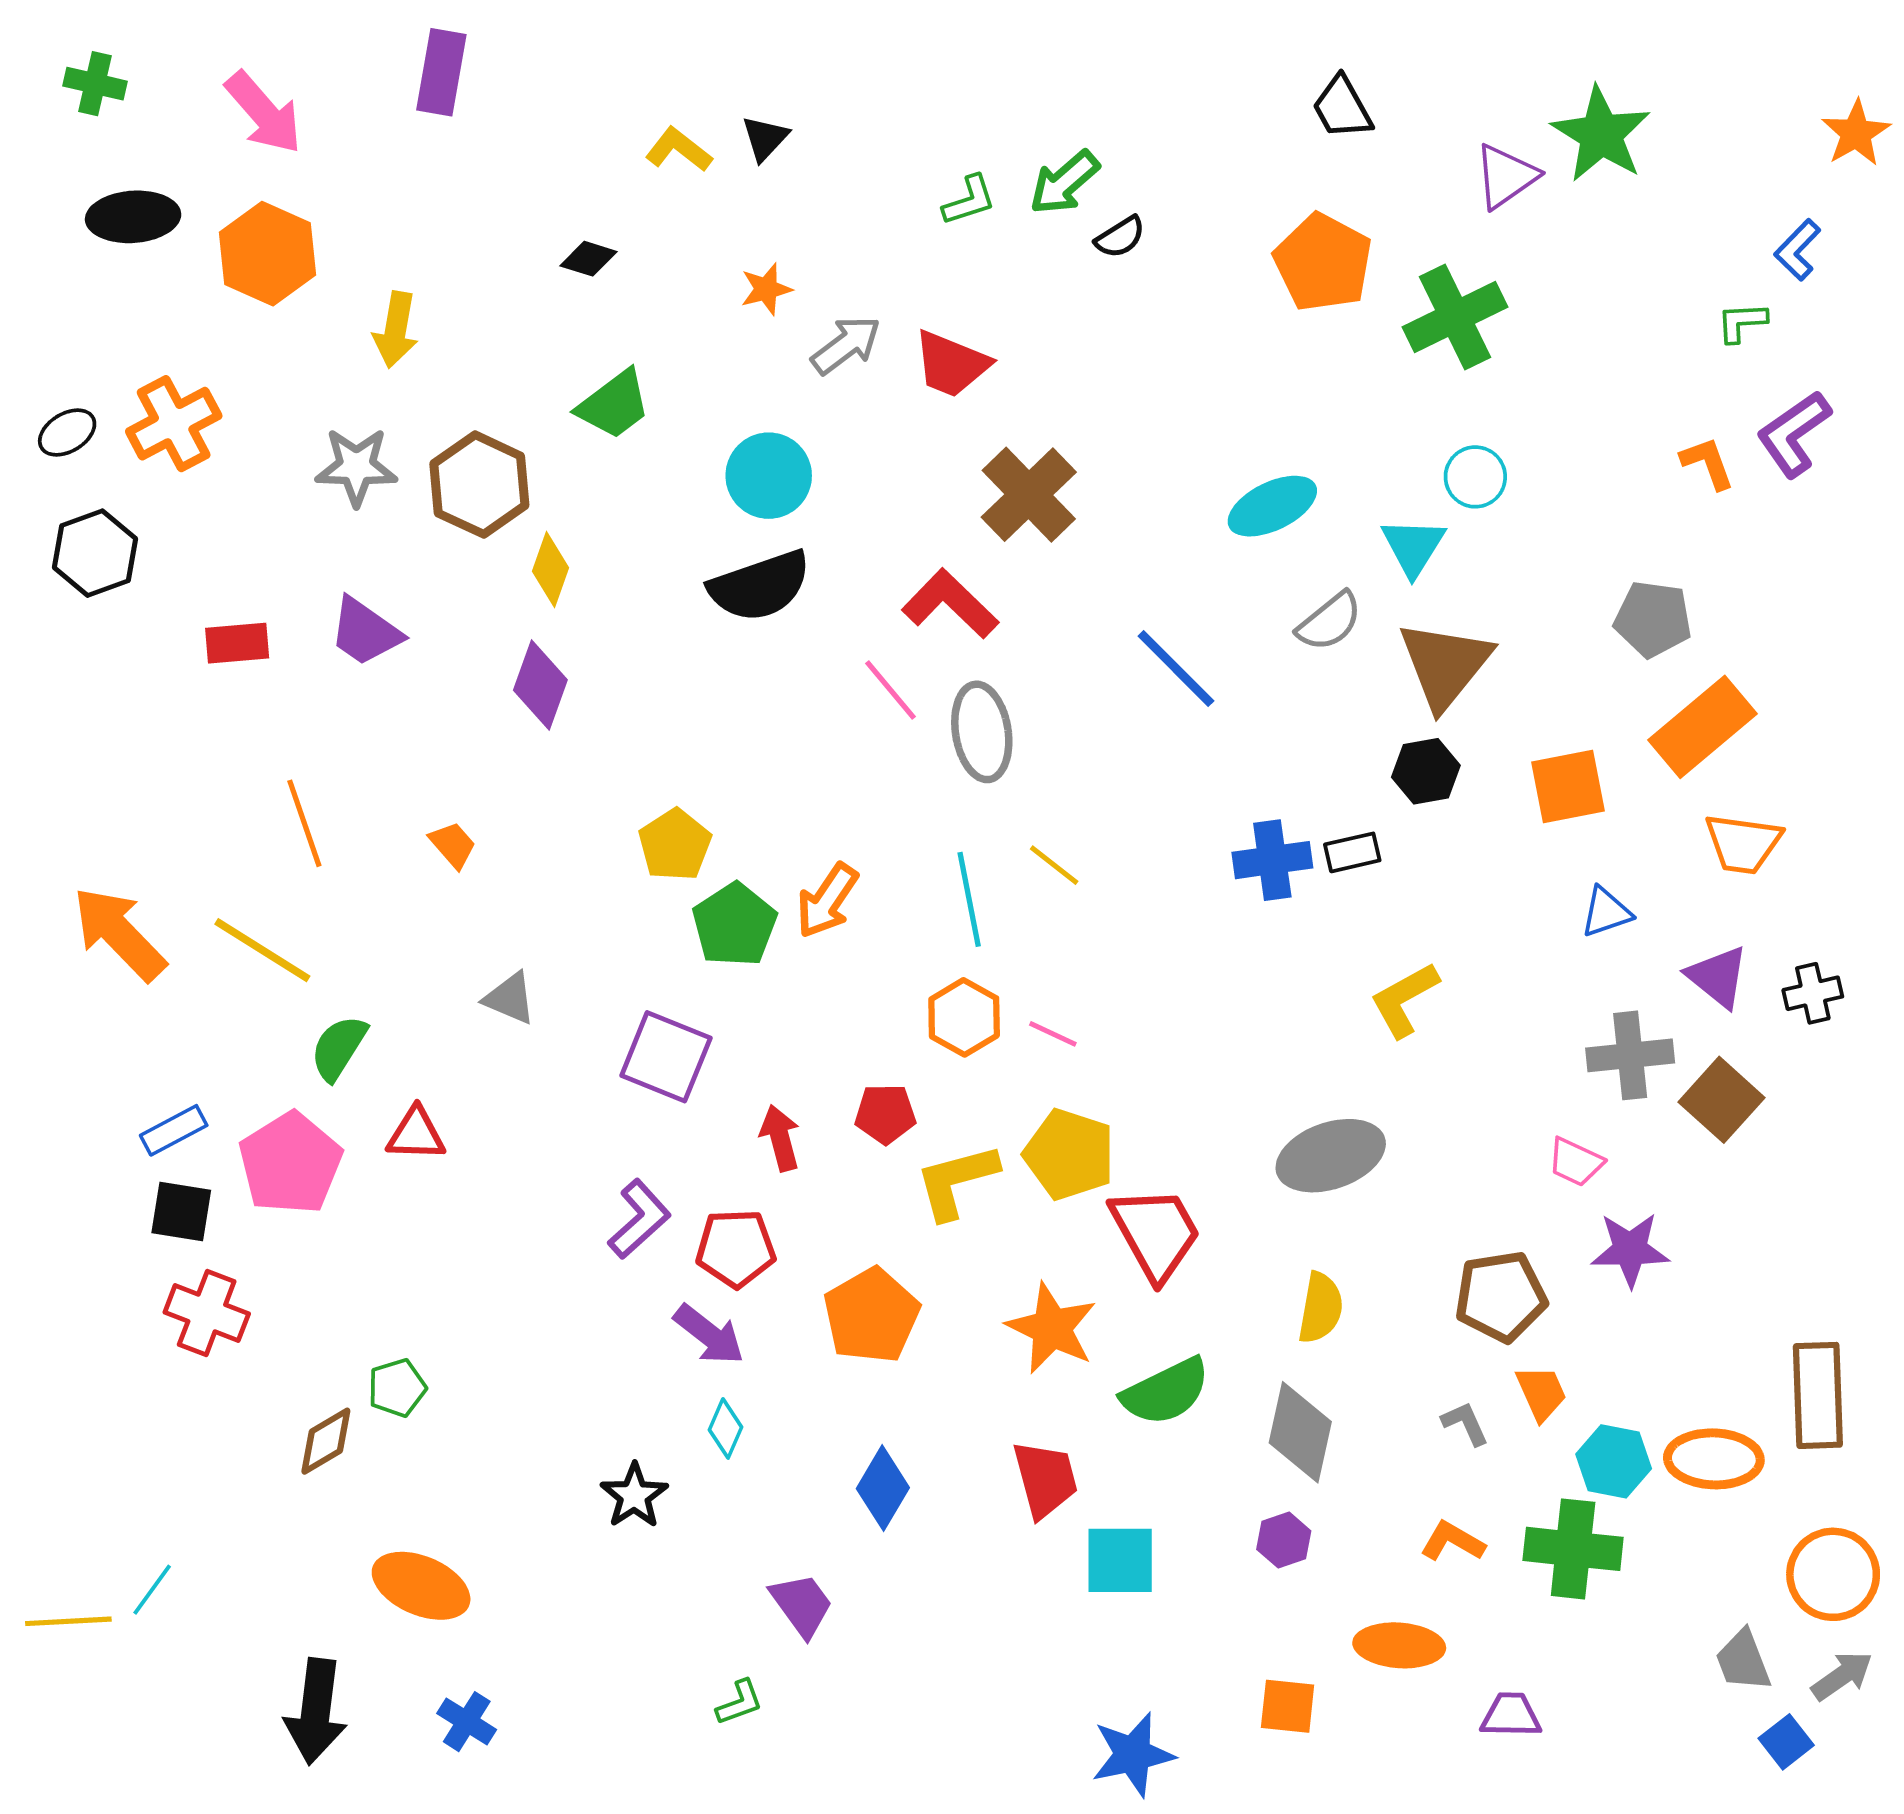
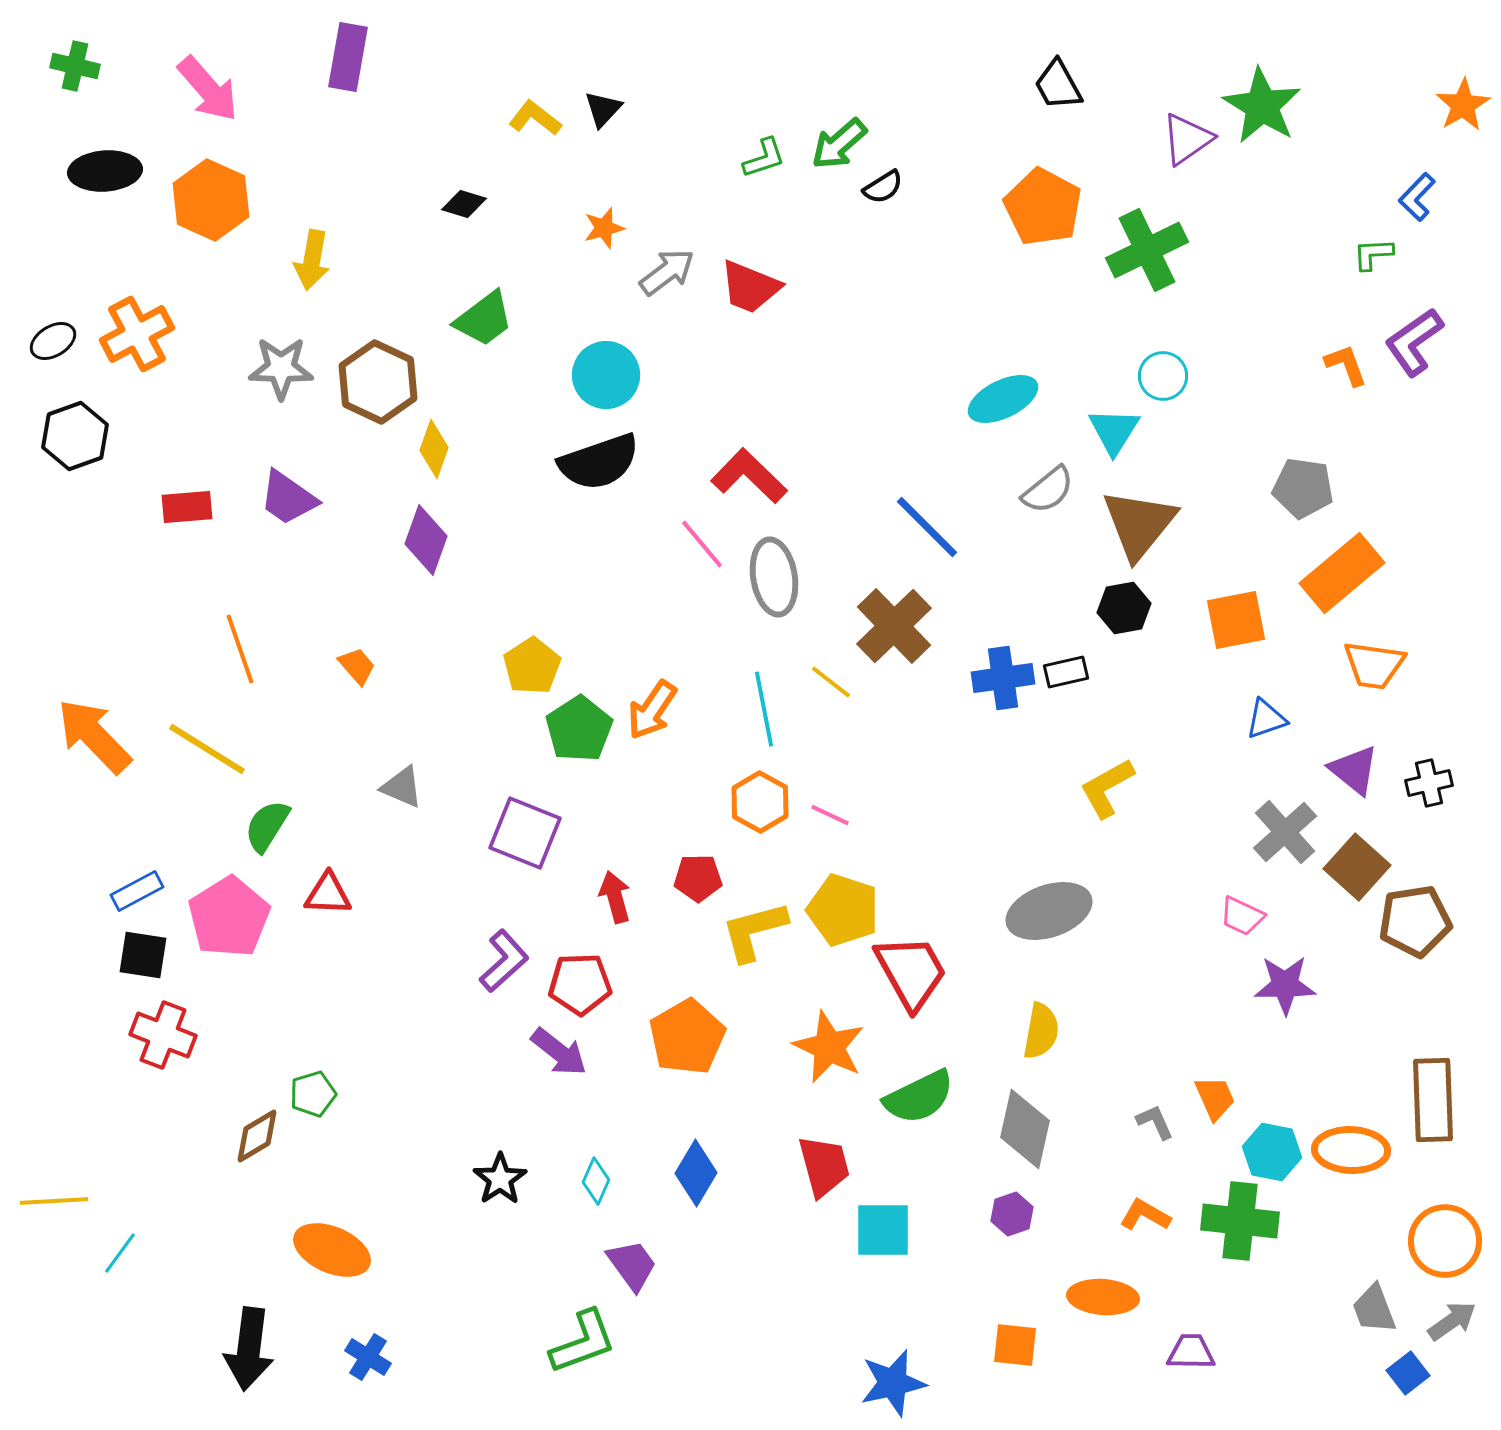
brown cross: (1029, 495) -> (894, 626), moved
gray cross: (1630, 1055) -> (1285, 832), turned -36
brown pentagon: (1501, 1296) -> (1415, 921), moved
cyan diamond: (726, 1428) -> (596, 1181), moved
yellow line: (68, 1621) -> (54, 1201), moved
green L-shape: (739, 1702) -> (583, 1342), size x1.8

